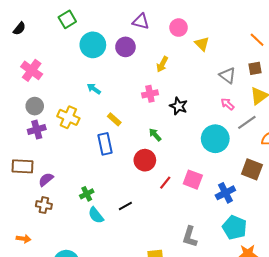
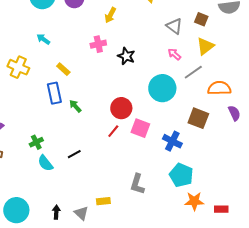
brown square: (255, 68) -> (201, 19), turned 32
green arrow: (155, 135) -> (75, 106), moved
red circle: (145, 160) -> (121, 108), moved
blue cross: (225, 193) -> (172, 141), turned -36

